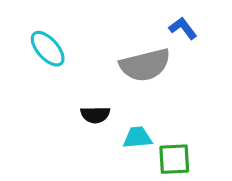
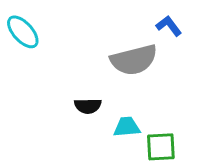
cyan ellipse: (48, 49) -> (23, 32), moved

